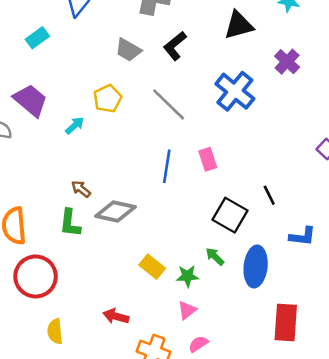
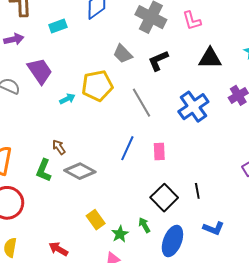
yellow pentagon: (108, 99) -> (97, 86), size x1.4
green star: (187, 276) -> (120, 234), turned 30

